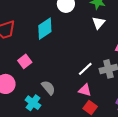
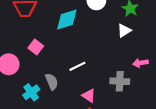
pink square: (25, 61) -> (36, 47), turned -32
white line: (85, 69) -> (77, 66), moved

